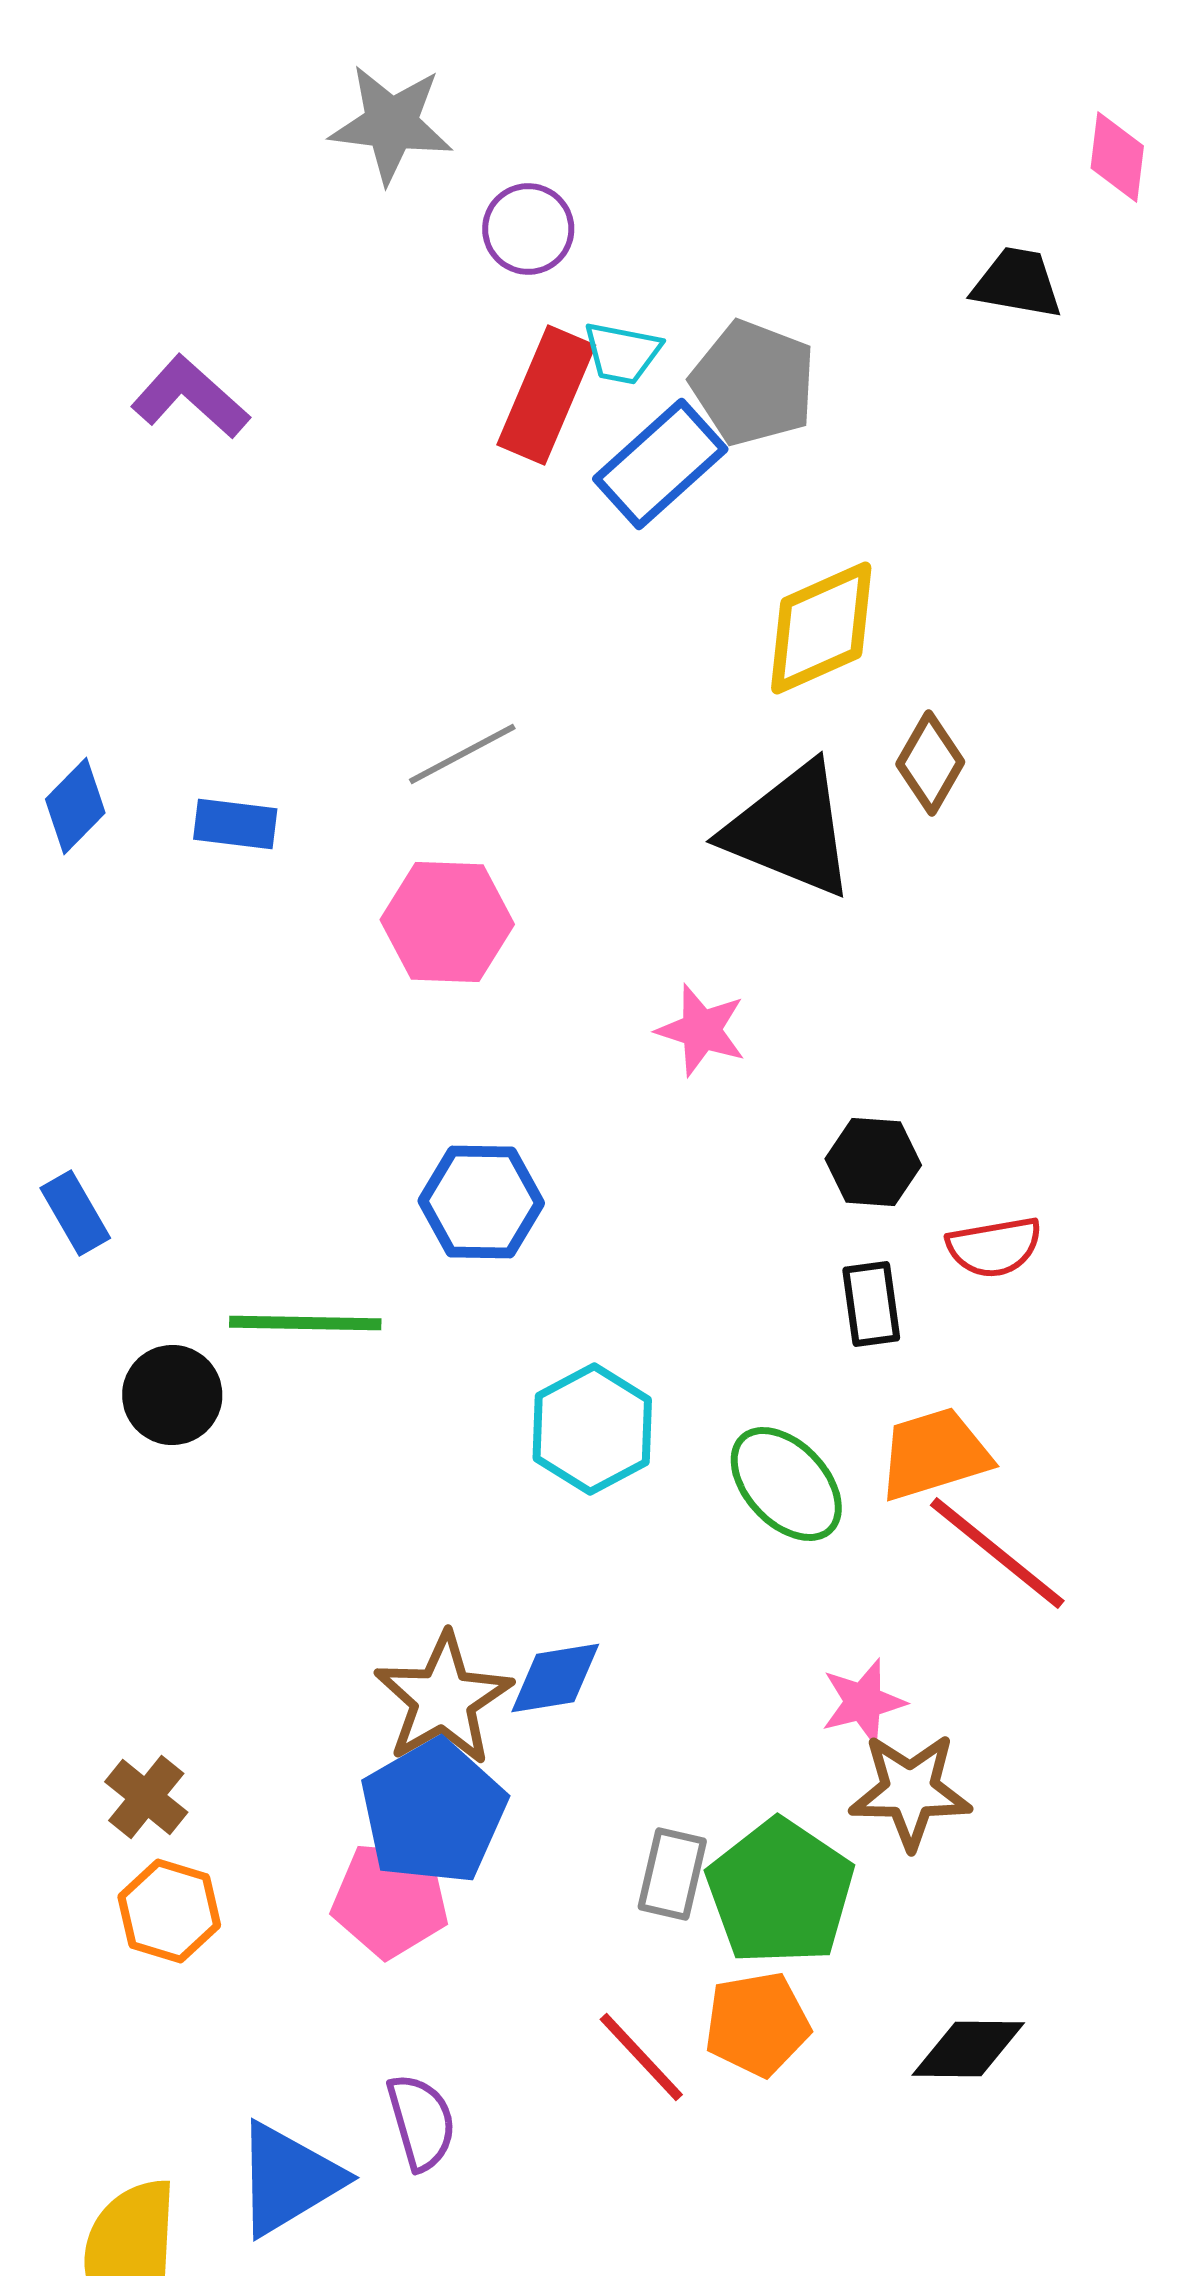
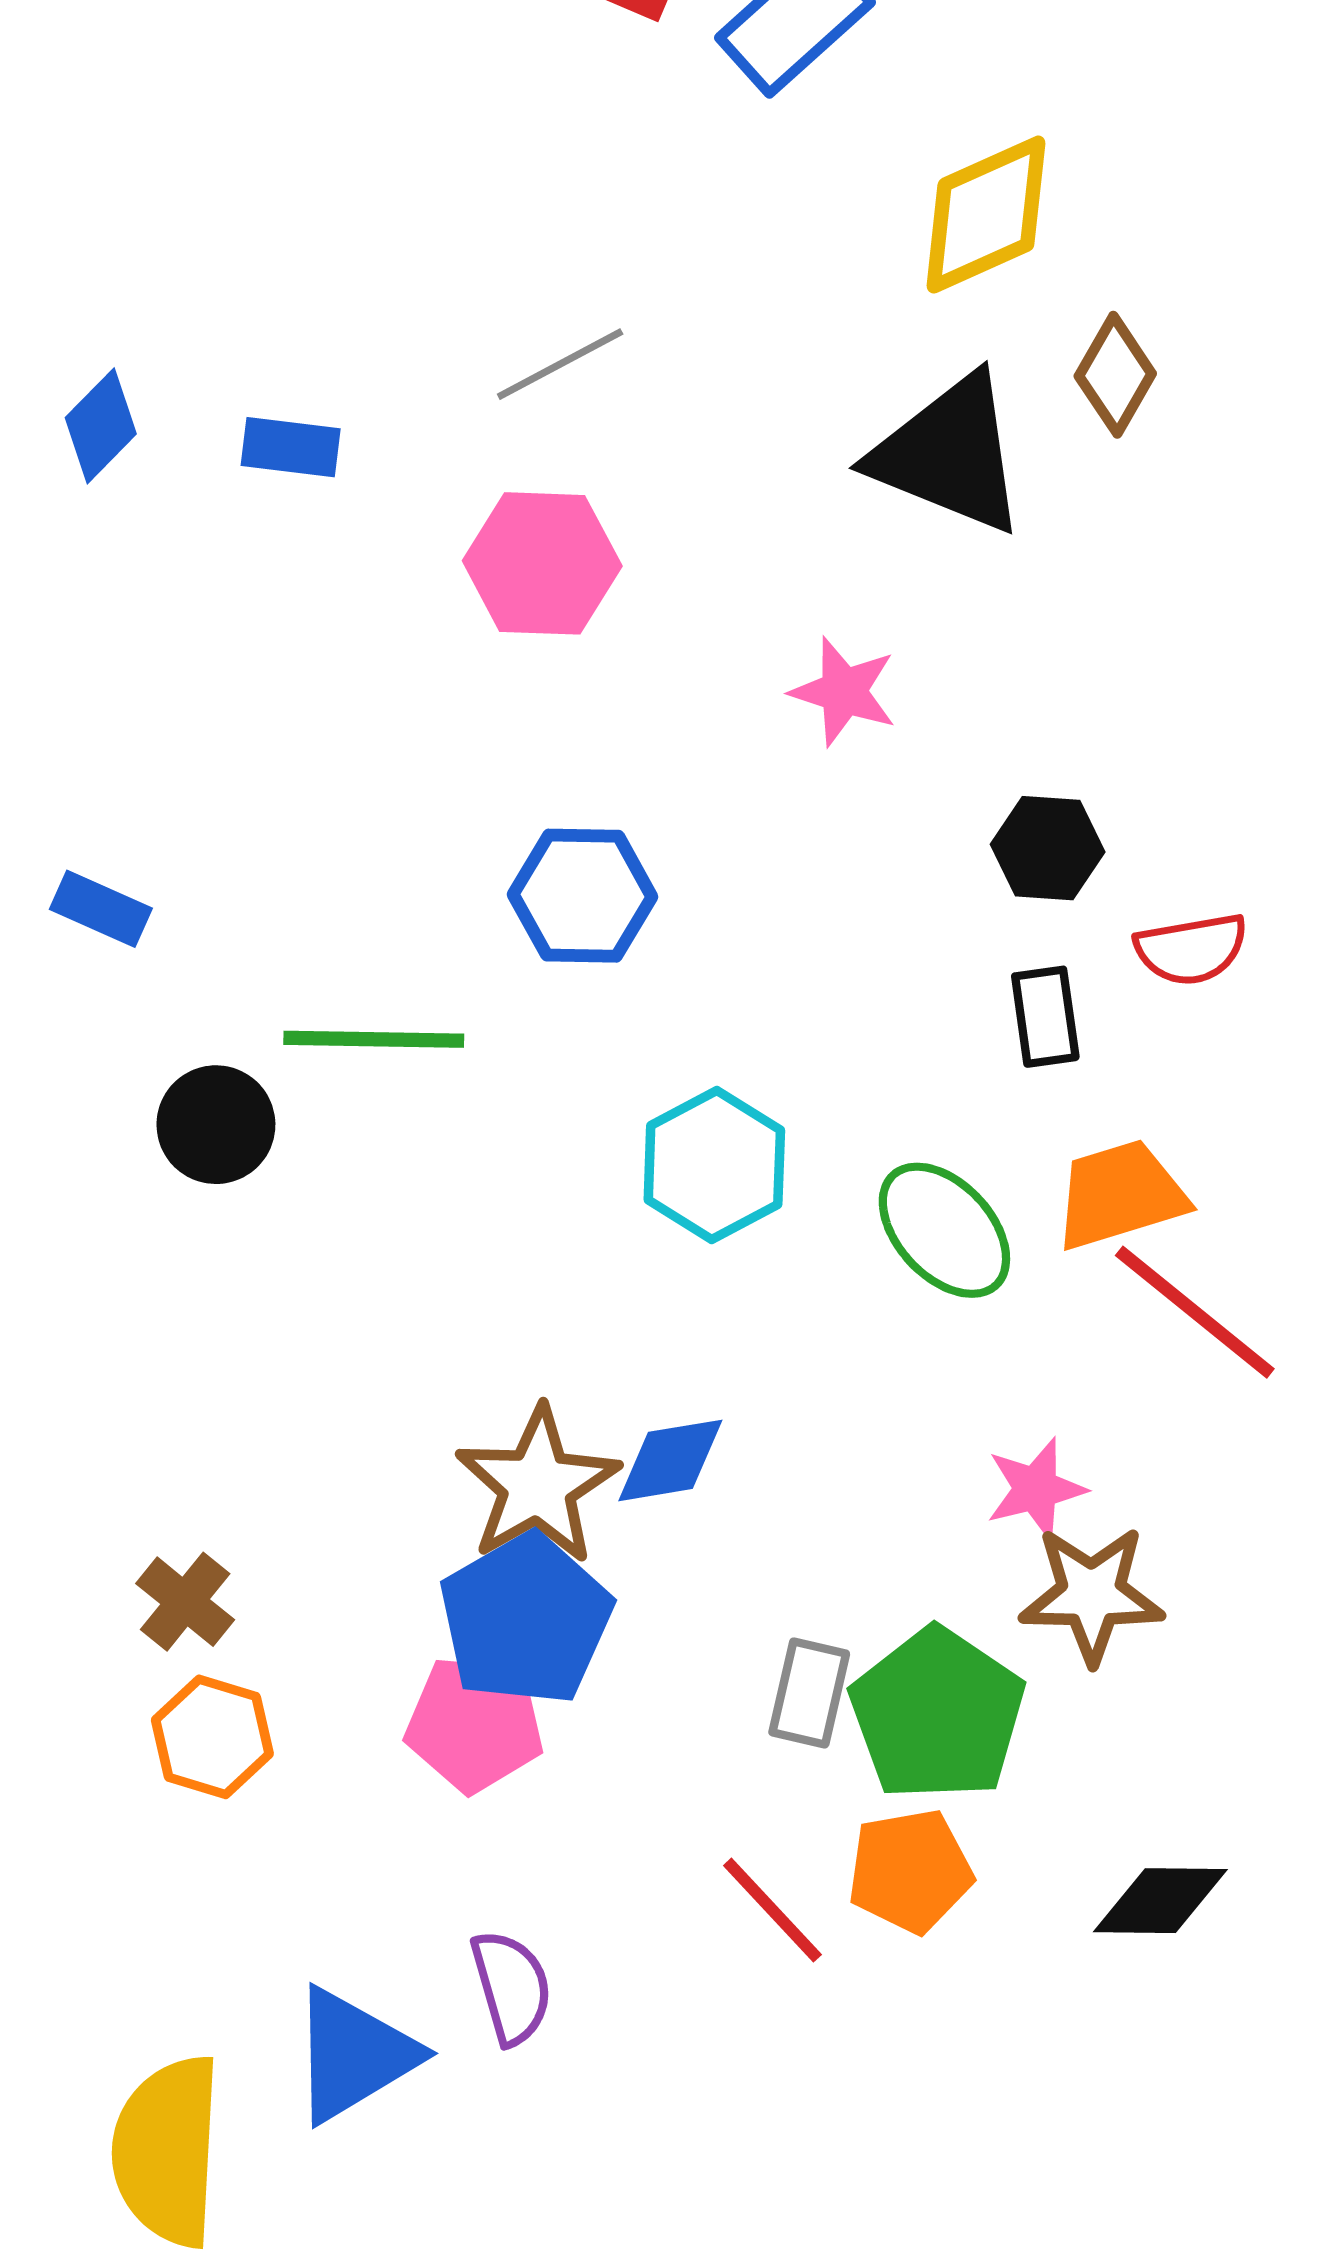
blue rectangle: (75, 1213) -> (101, 909), turned -36

